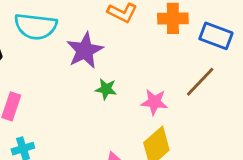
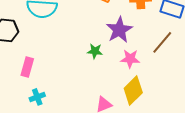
purple star: (85, 50) -> (119, 30), moved

